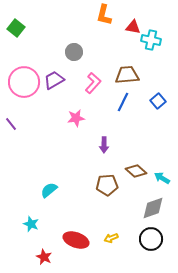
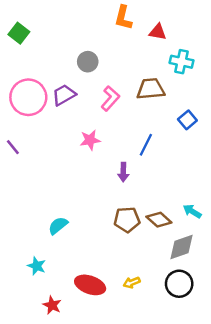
cyan cross: (151, 40) -> (182, 62), moved
blue line: (123, 102) -> (146, 145), moved
brown diamond: (136, 171) -> (159, 220), moved

